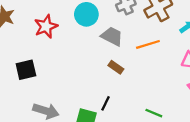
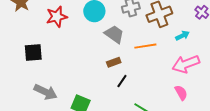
brown rectangle: (116, 67) -> (114, 62), turned -64
black line: (105, 103) -> (122, 81), moved

